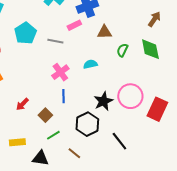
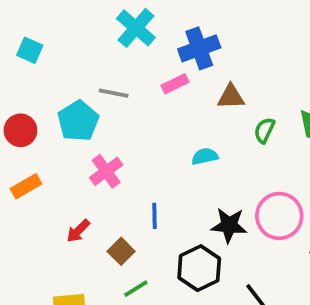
cyan pentagon: (25, 33) -> (78, 121), moved
gray line: (55, 41) -> (114, 93), moved
pink cross: (60, 72) -> (106, 171), moved
black star: (103, 101) -> (229, 225), turned 30

